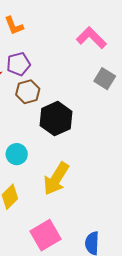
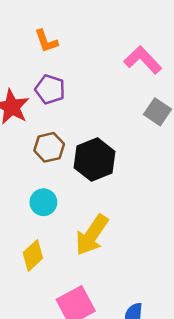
purple pentagon: (18, 64) -> (50, 89), turned 30
brown hexagon: (28, 92) -> (49, 147), moved

